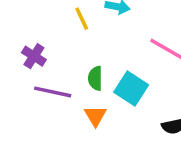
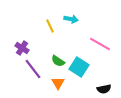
green semicircle: (95, 78) -> (58, 61), turned -56
purple line: (53, 92) -> (33, 69), turned 40

